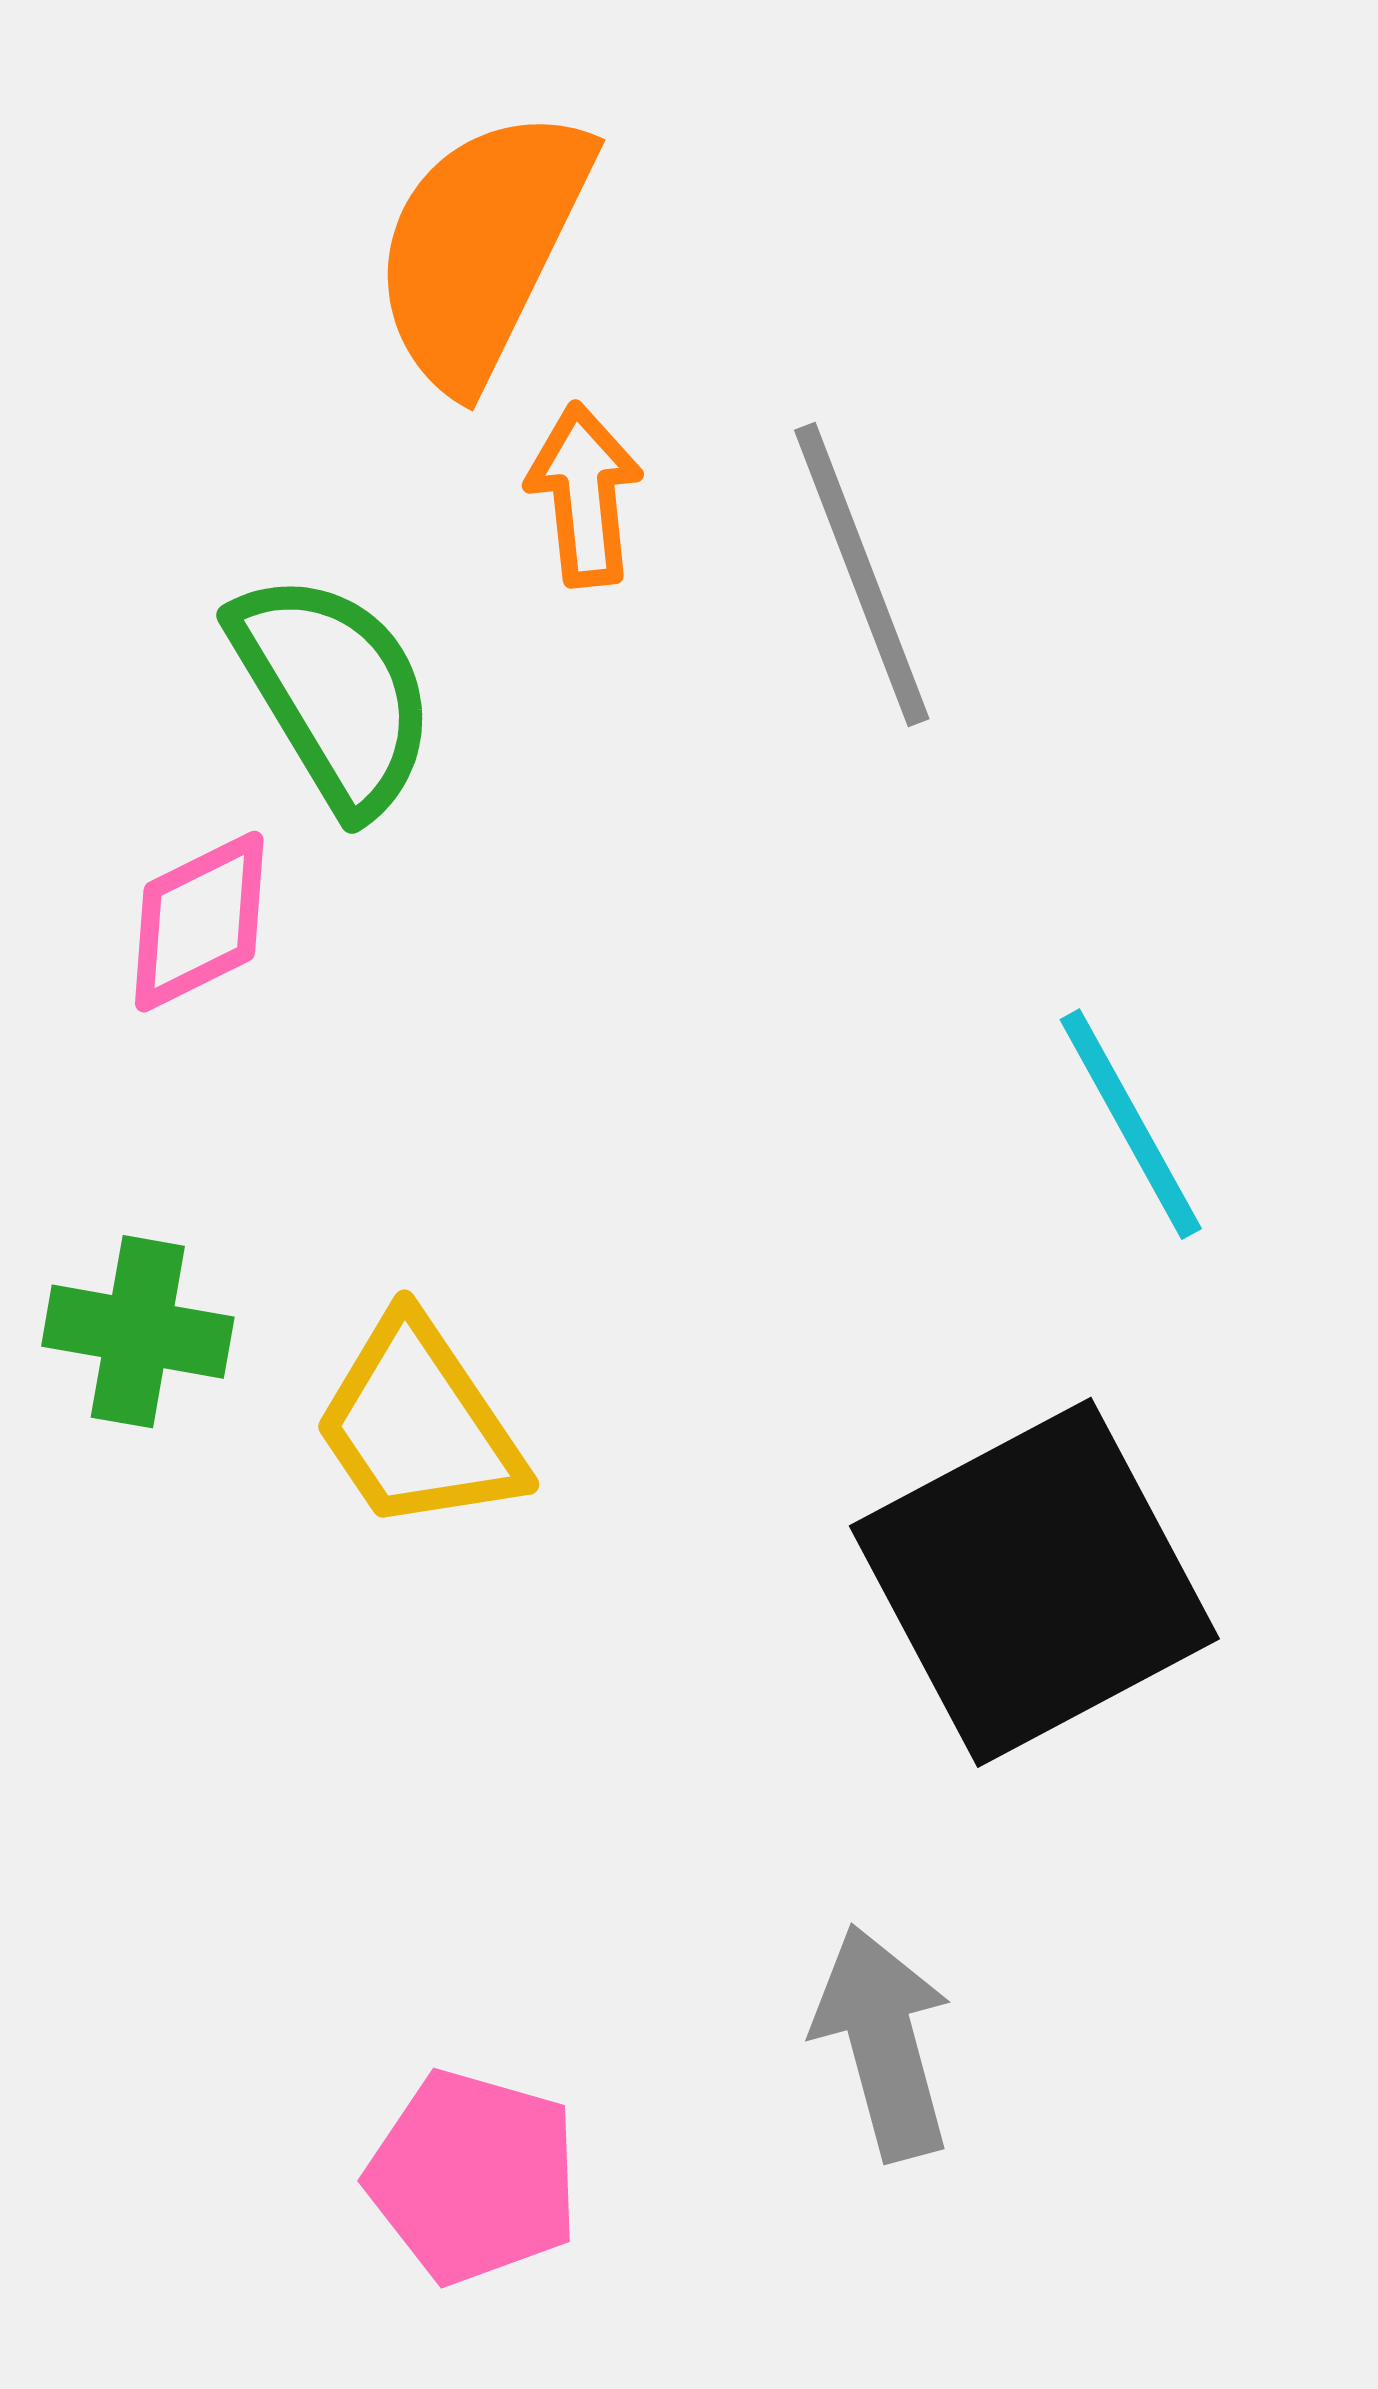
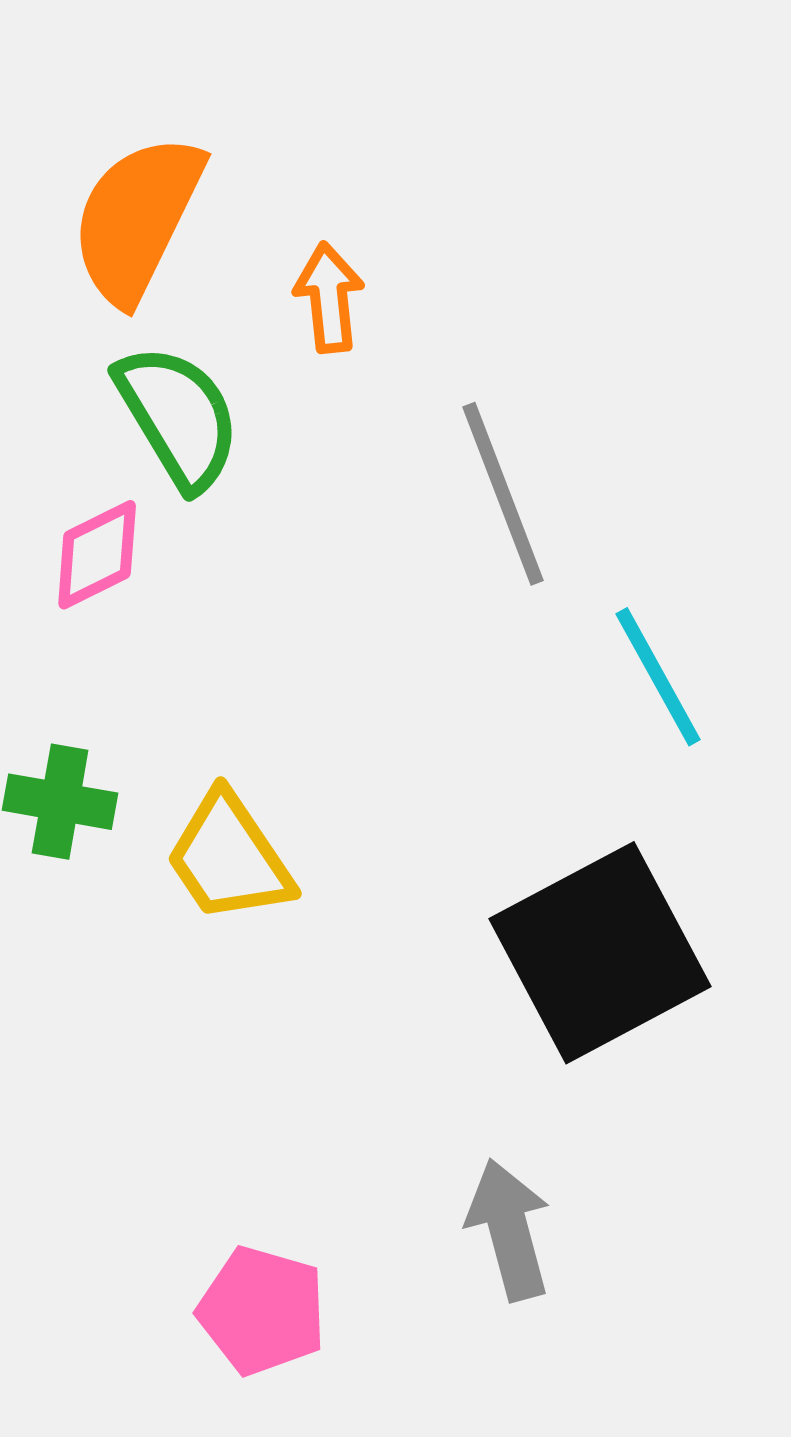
orange semicircle: (482, 247) -> (137, 219), moved
gray line: (862, 575) -> (503, 494), moved

